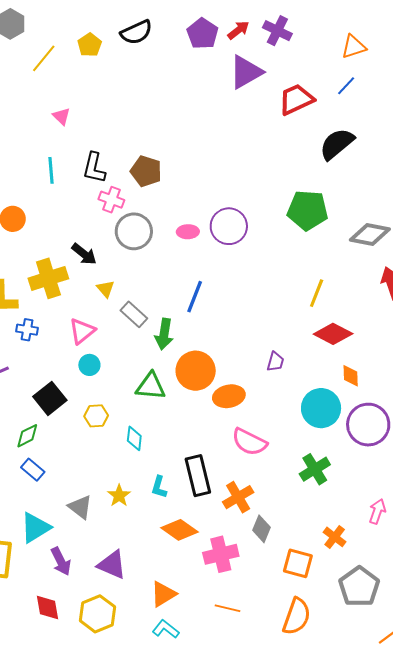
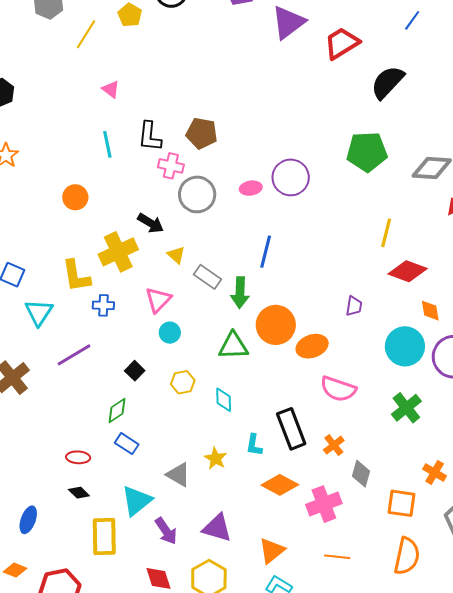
blue line: (346, 86) -> (412, 20), moved
black square: (50, 398) -> (135, 371), size x0.6
orange cross: (238, 497) -> (334, 445), size x0.7

